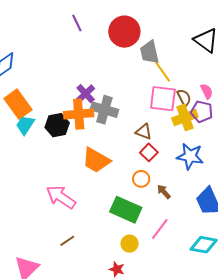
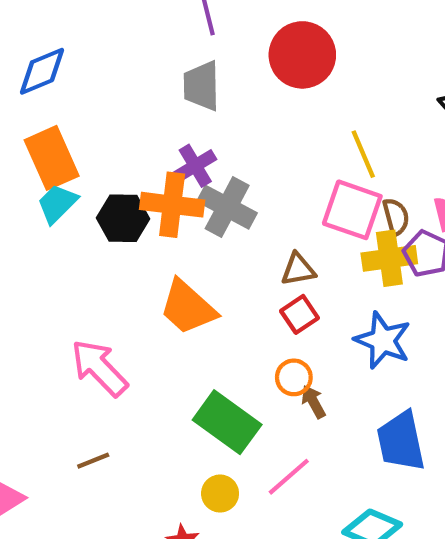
gray trapezoid: (150, 52) -> (202, 86), moved
brown triangle: (144, 132) -> (298, 269), turned -42
orange circle: (141, 179) -> (294, 377), moved

